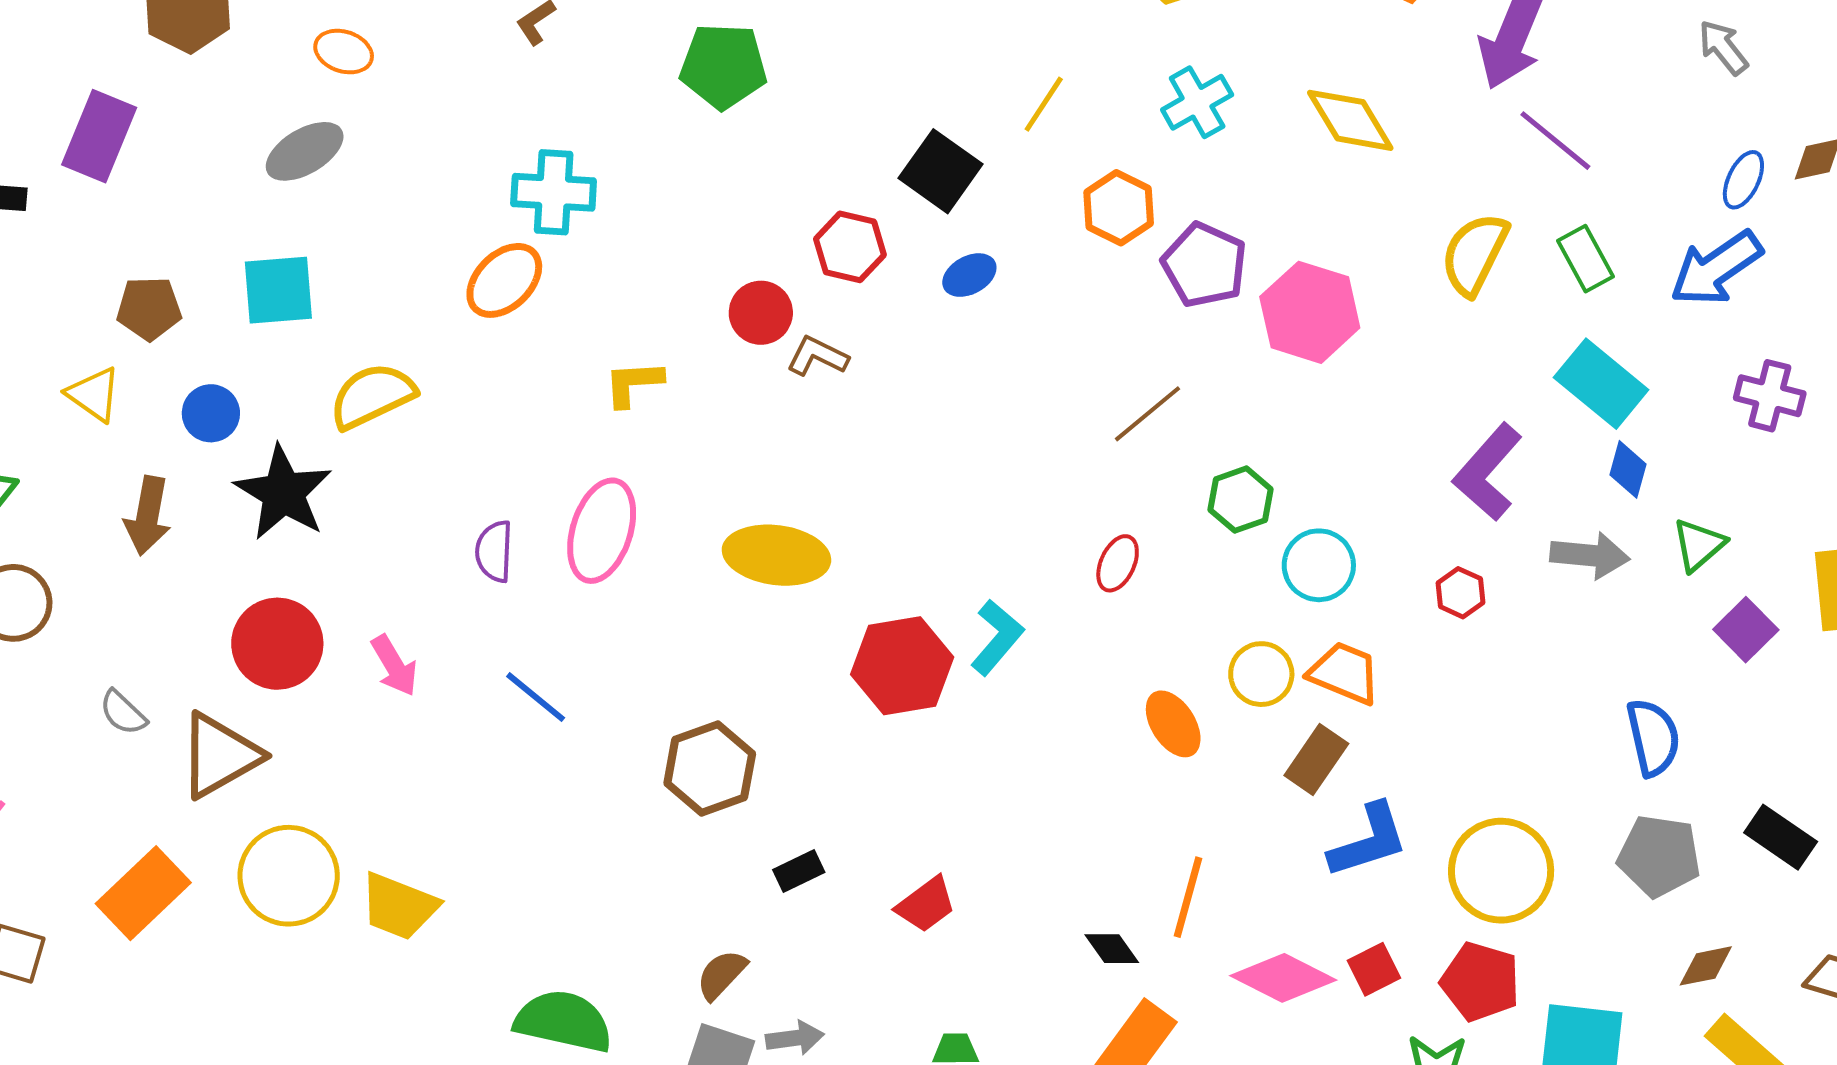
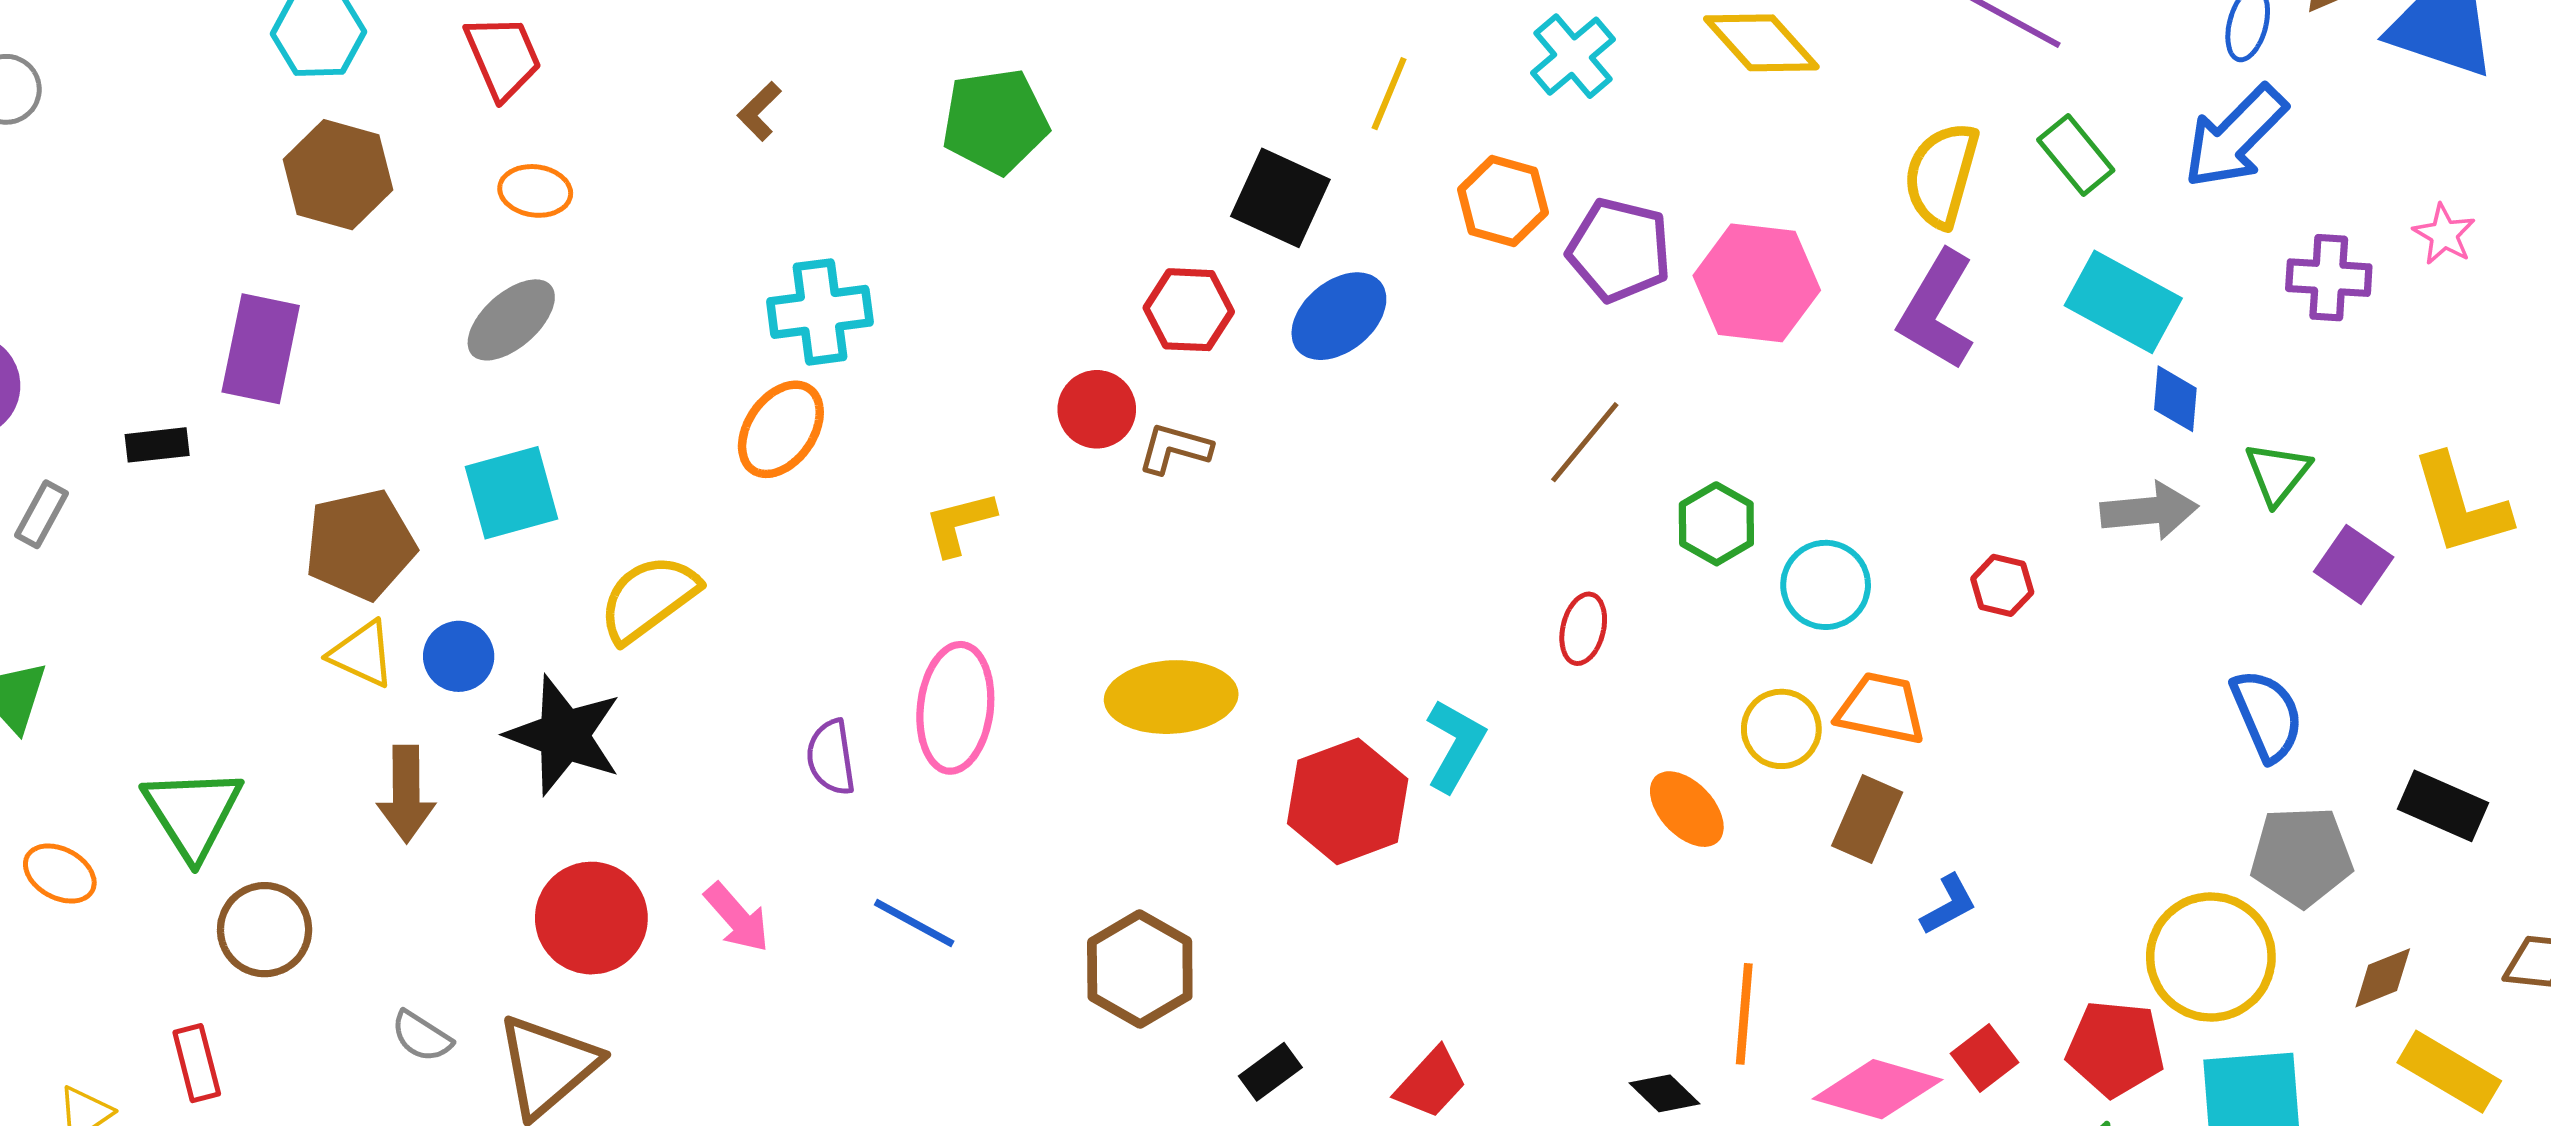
blue ellipse: (969, 275) -> (1339, 316), size x1.5
brown pentagon: (149, 308) -> (360, 544), size x1.4
yellow triangle: (94, 394) -> (362, 654), moved
purple L-shape: (1488, 472) -> (1937, 310), moved
blue L-shape: (1369, 841) -> (1949, 905), size x0.6
yellow circle: (1501, 871) -> (2211, 957), moved

